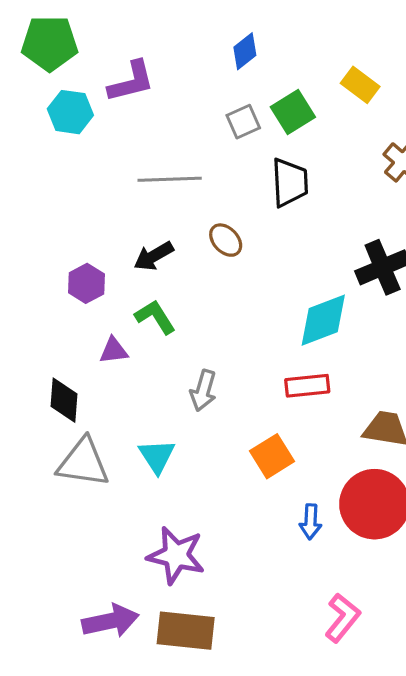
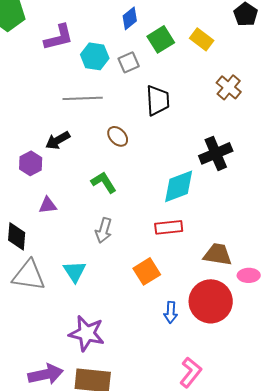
cyan hexagon: (70, 112) -> (95, 56), moved
green square: (293, 112) -> (161, 39), moved
black arrow: (154, 256) -> (58, 140), moved
green L-shape: (155, 317) -> (104, 182), moved

